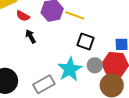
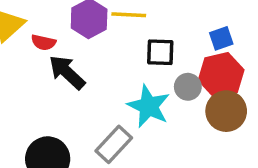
black arrow: (31, 36) -> (67, 72), size x1.6

